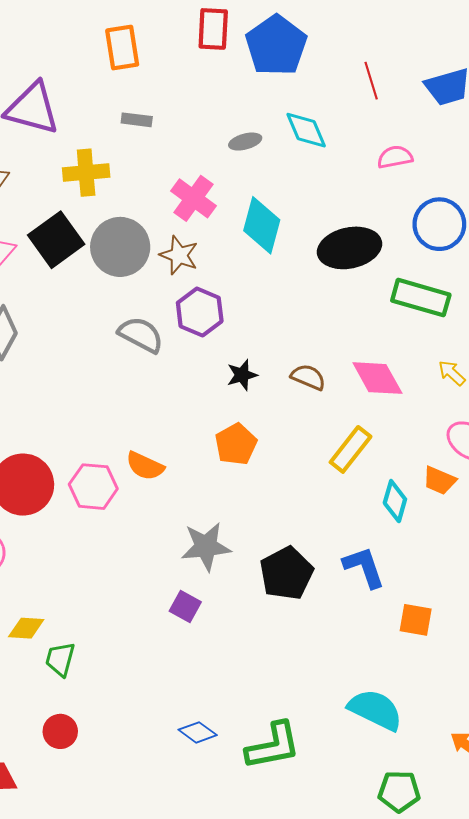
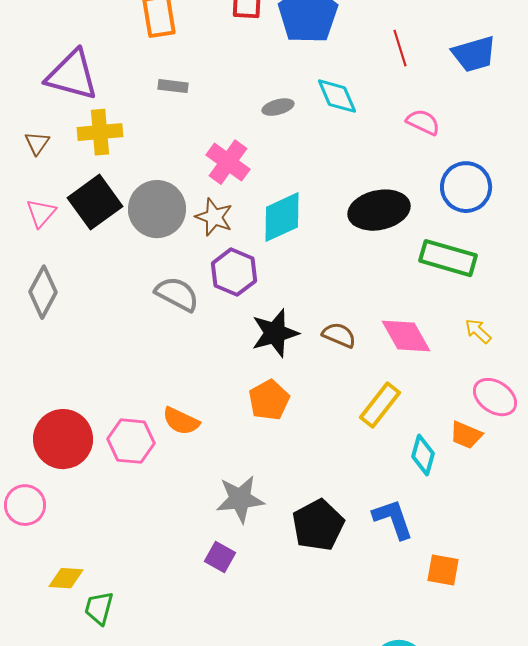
pink semicircle: (395, 157) -> (423, 122), turned 36
yellow cross: (86, 173) -> (100, 132), moved
cyan diamond: (262, 225) -> (282, 217), moved, turned 50
black star: (242, 375) -> (275, 333), size x1.6

